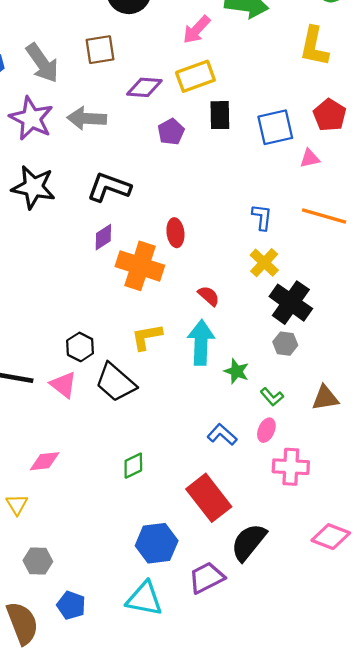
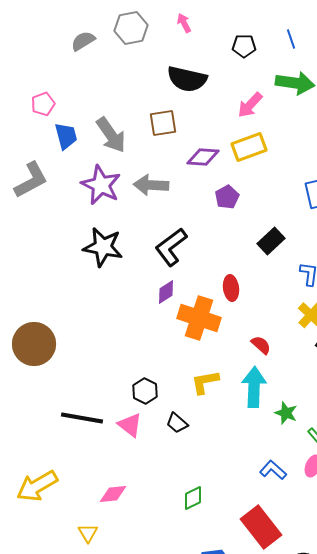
black rectangle: (220, 115) -> (271, 241), moved, turned 48
black L-shape: (109, 187) -> (171, 247), turned -57
black trapezoid: (116, 382) -> (177, 423), size x0.6

